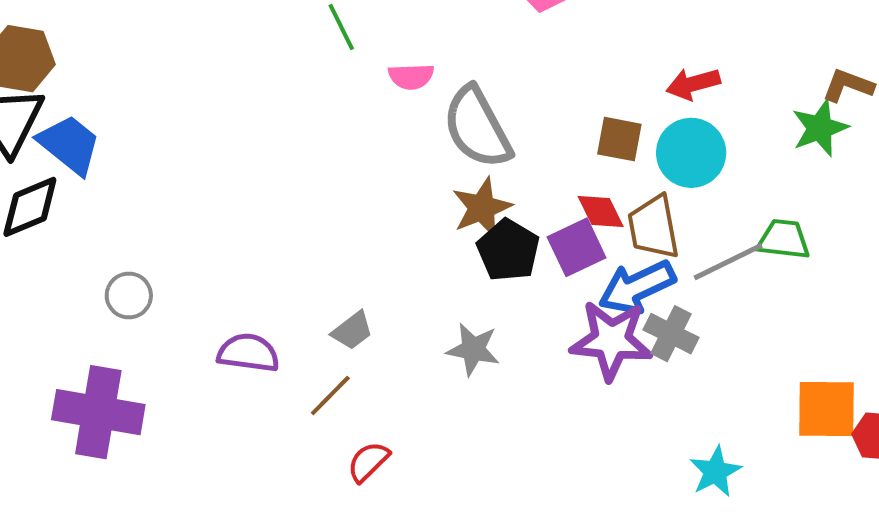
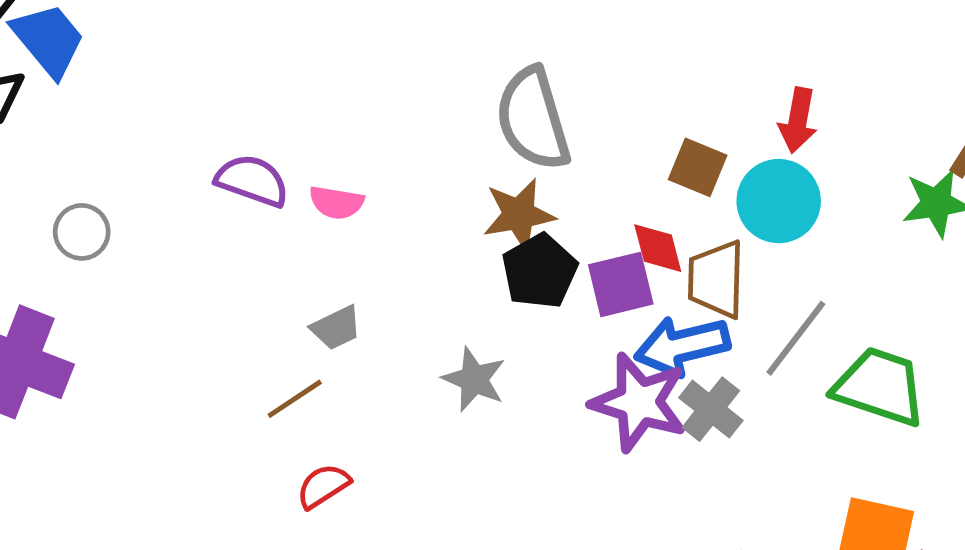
pink semicircle: (411, 76) -> (336, 202), moved
red arrow: (693, 84) -> (798, 120), turned -76
green trapezoid: (784, 239) -> (880, 387), moved, size x1.5
gray line: (728, 262) -> (796, 338), turned -38
purple semicircle: (248, 353) -> (252, 181), moved

